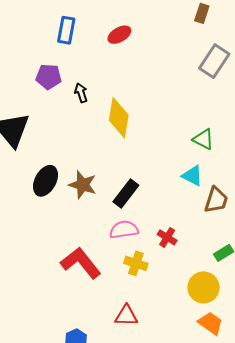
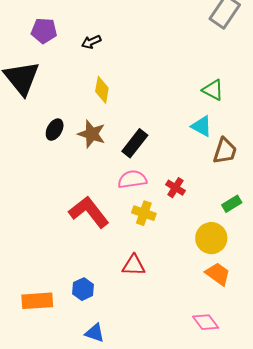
purple pentagon: (49, 77) -> (44, 31), moved
black arrow: (81, 93) -> (91, 42), turned -96
yellow diamond: (119, 118) -> (102, 90), moved, size x0.7
black ellipse: (45, 181) -> (55, 130), size x0.7

